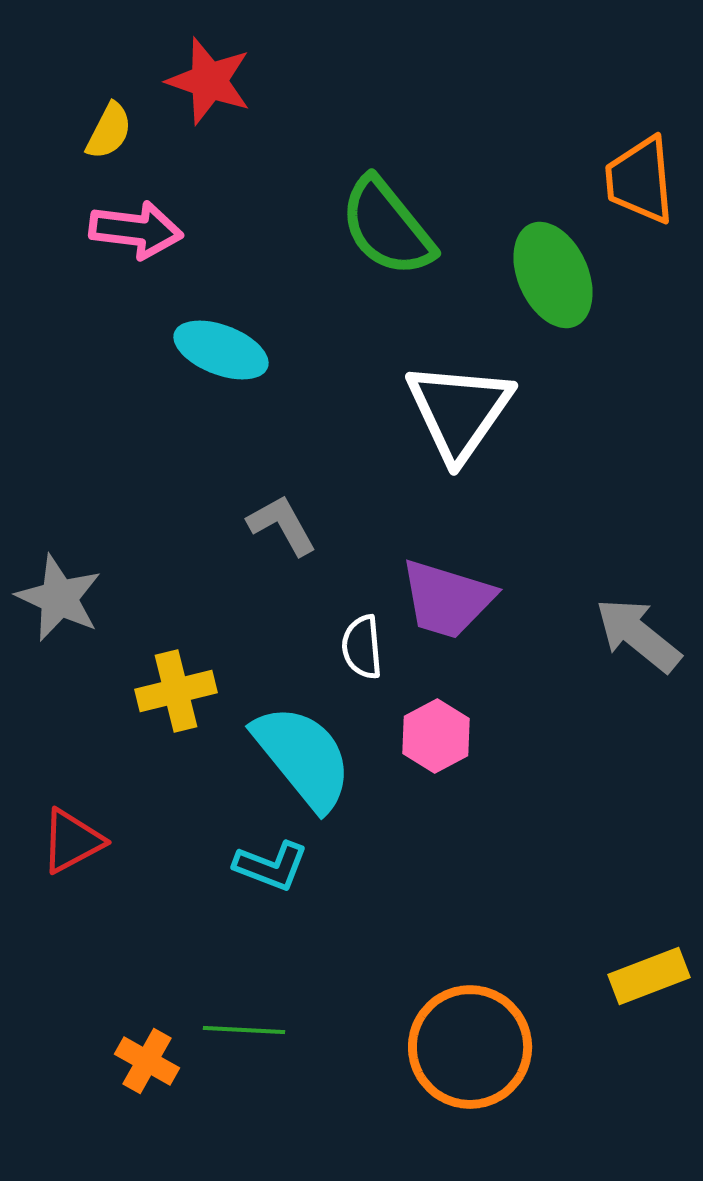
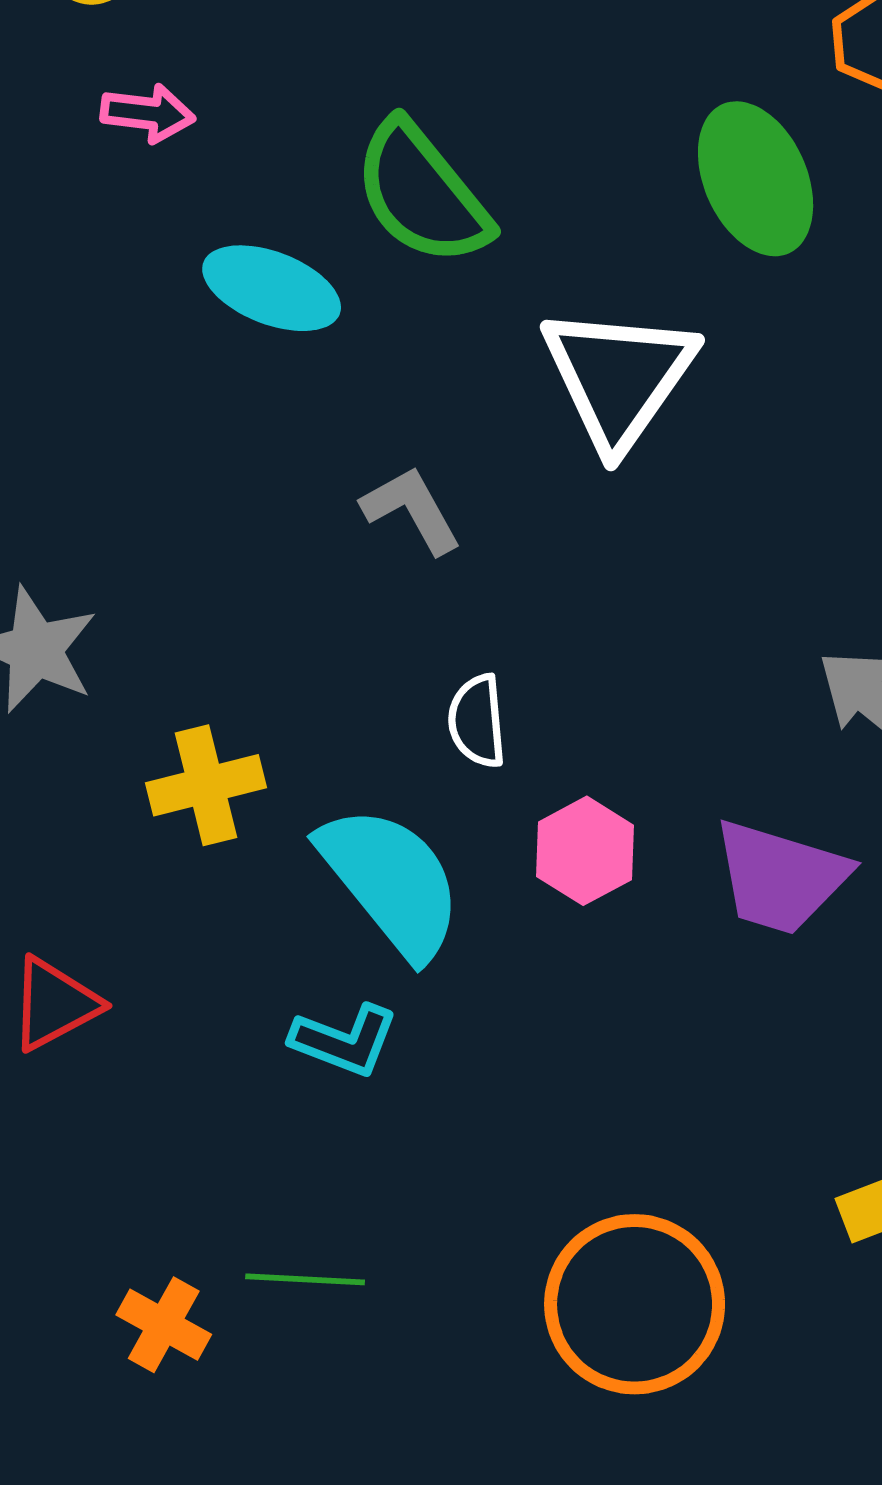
green semicircle: (387, 227) -> (422, 193), moved
pink arrow: (136, 230) -> (148, 113), size x0.7
gray L-shape: (282, 525) -> (412, 510), moved
purple trapezoid: (447, 599) -> (780, 877), moved

